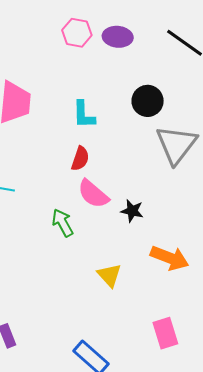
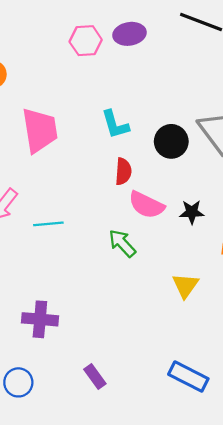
black circle: (148, 101) -> (171, 141), moved
yellow triangle: (109, 275) -> (185, 286), turned 32

